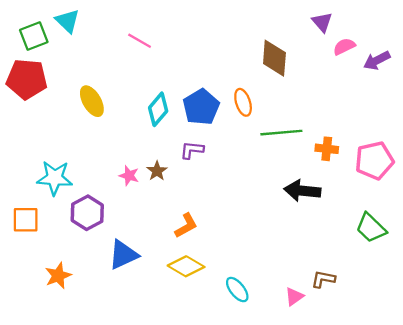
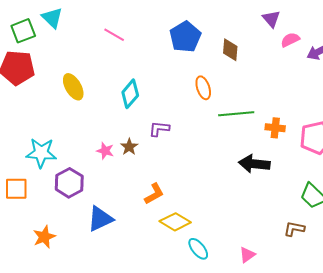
brown diamond: (274, 58) -> (230, 50), size x0.7
blue pentagon: (201, 107) -> (185, 37), moved
yellow diamond: (186, 266) -> (175, 222), moved
brown L-shape: (323, 279) -> (294, 229), moved

